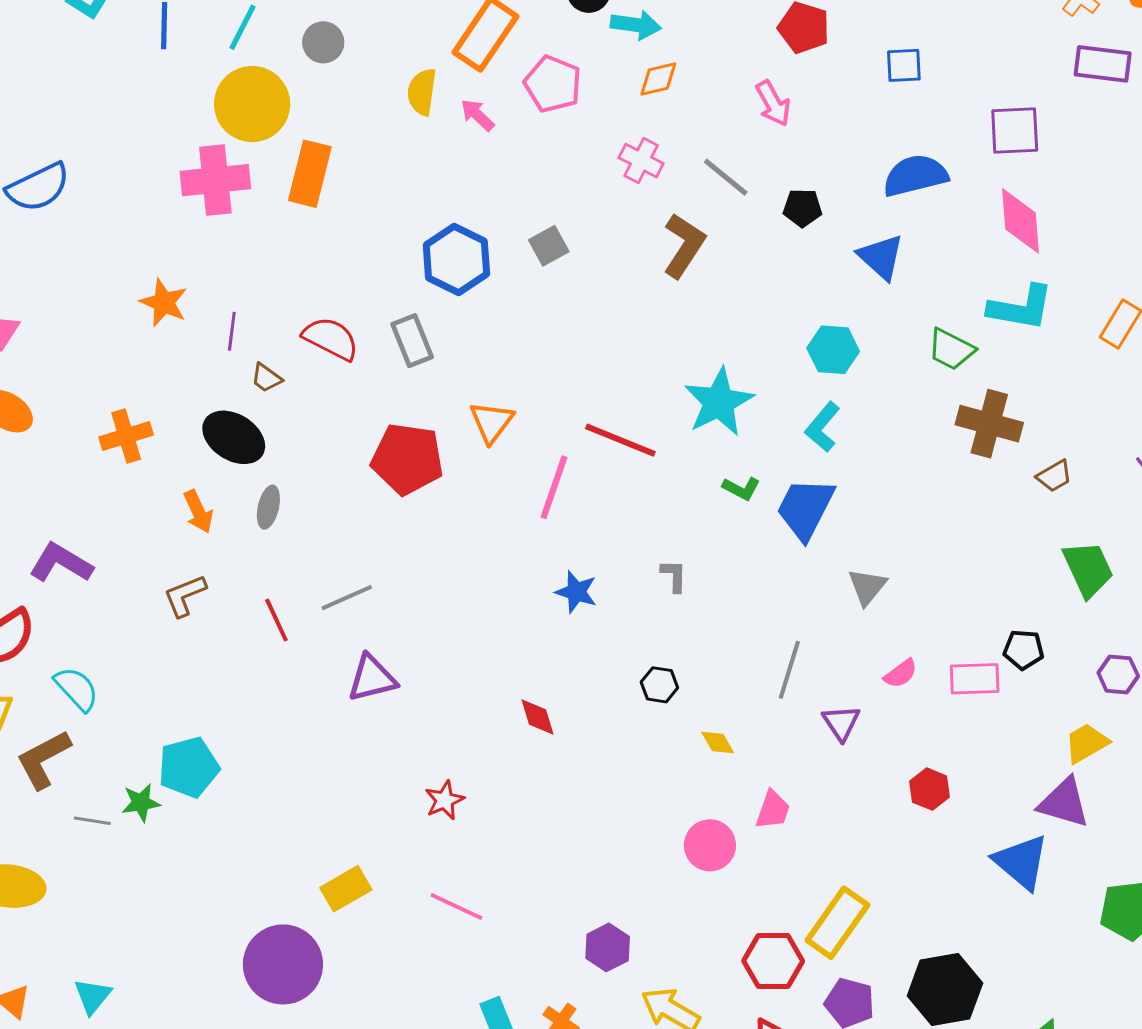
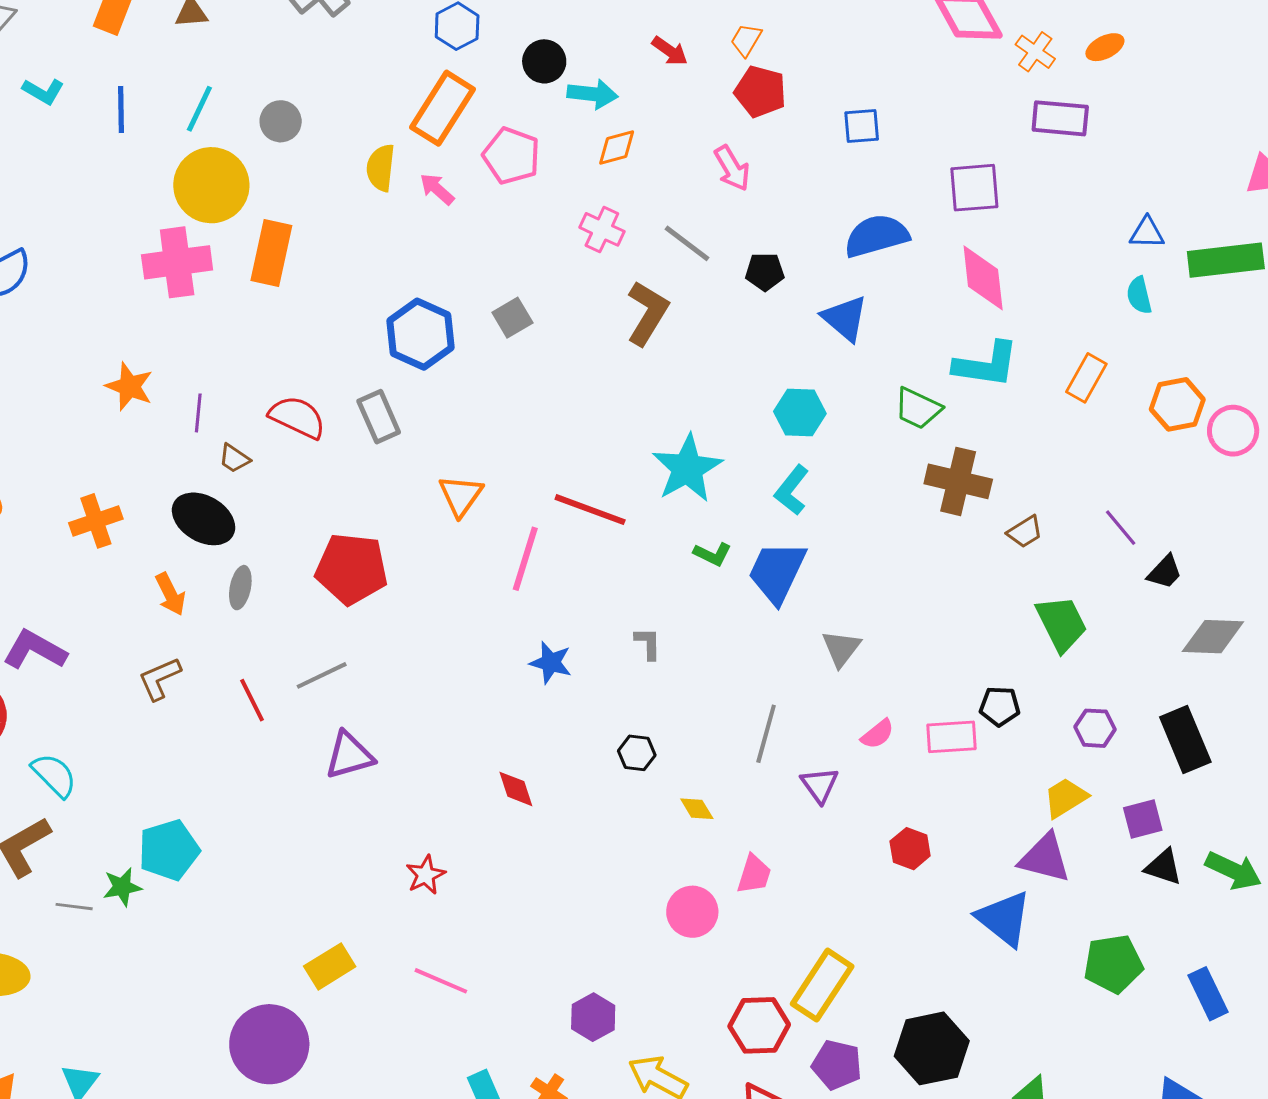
red pentagon: (407, 459) -> (352, 569), moved

